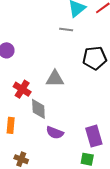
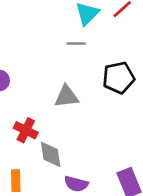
gray triangle: (55, 79) -> (66, 96), moved

